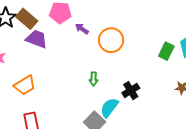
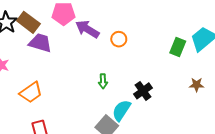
purple arrow: (82, 29) -> (87, 29), size x1.6
orange circle: (111, 40) -> (119, 39), size x0.6

